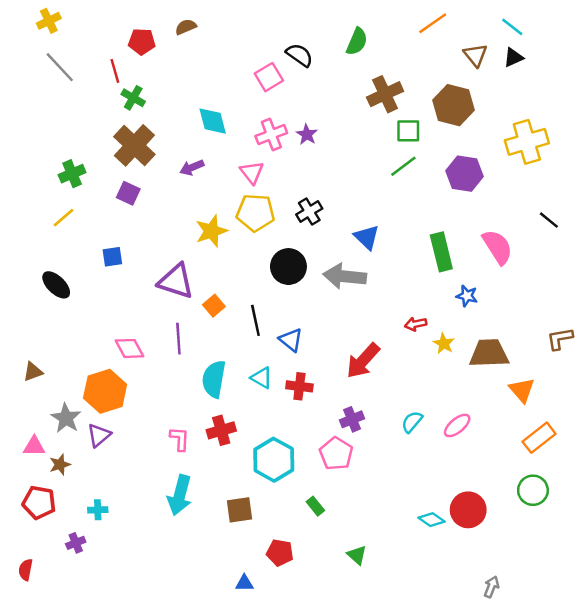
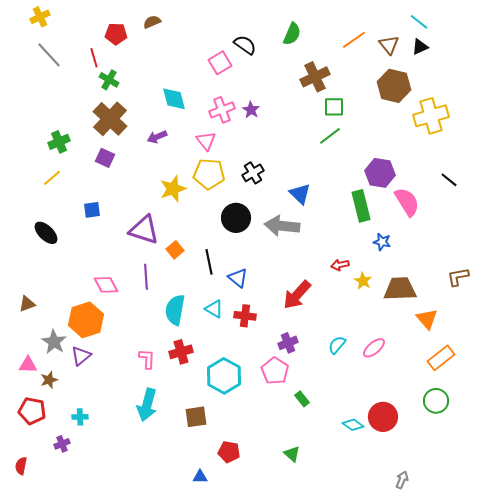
orange line: (433, 23) -> (354, 40), moved
brown hexagon: (453, 105) -> (394, 86), moved
purple hexagon: (464, 174) -> (380, 173), moved
green rectangle: (315, 506) -> (302, 399), moved

